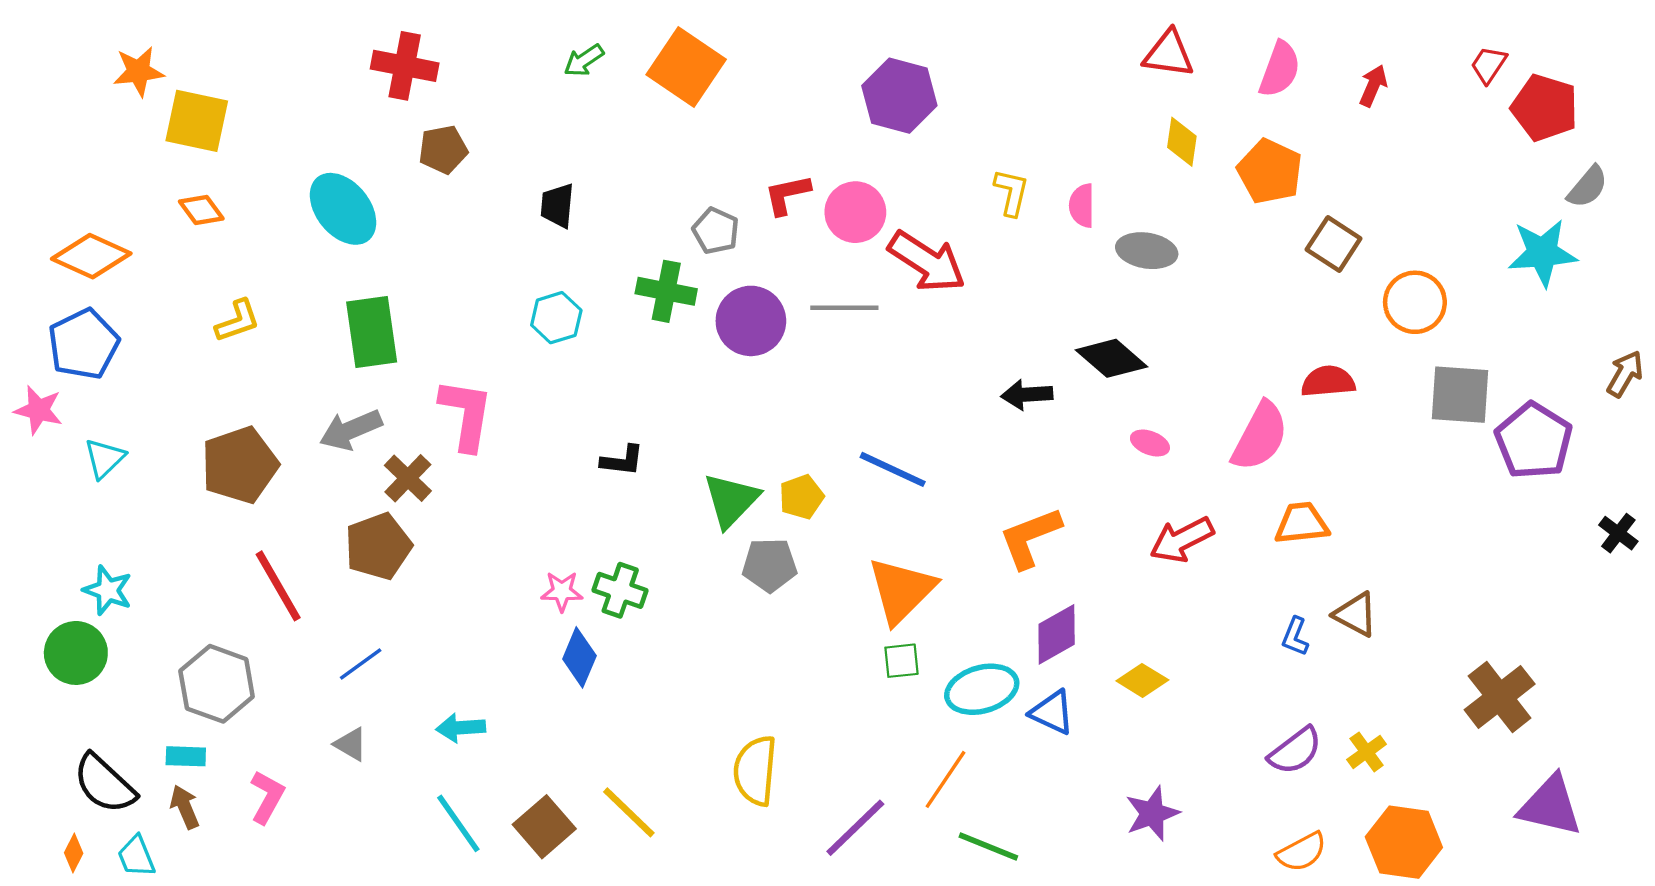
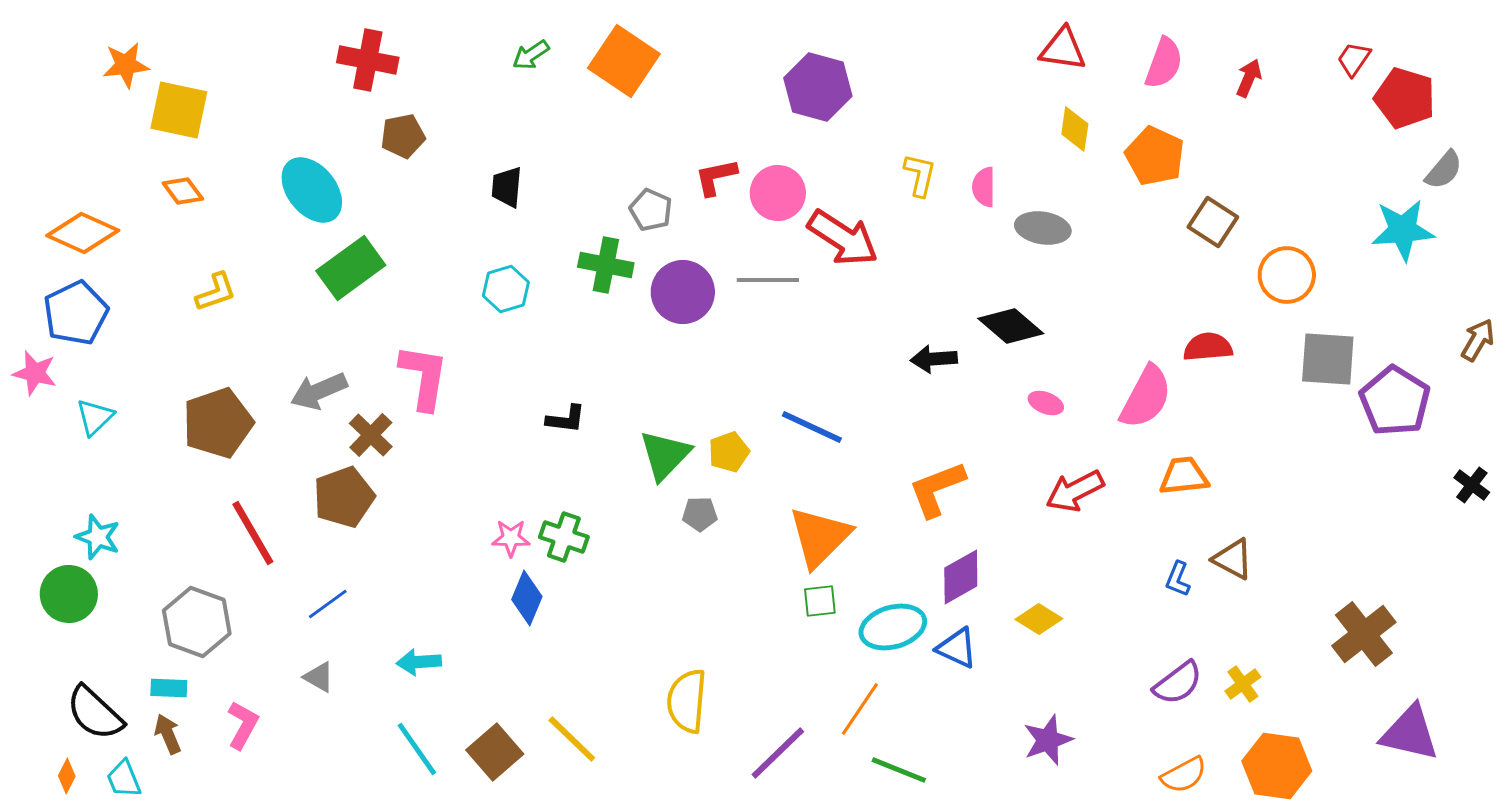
green rectangle: (372, 332) -> (351, 268), moved, turned 62
gray pentagon: (770, 565) -> (700, 514), size x0.7

